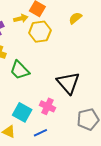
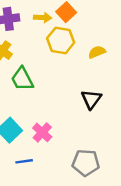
yellow semicircle: (75, 18) -> (97, 52), moved
black triangle: (68, 83) -> (91, 99), moved, size x0.7

